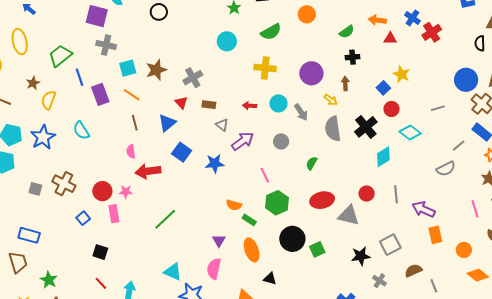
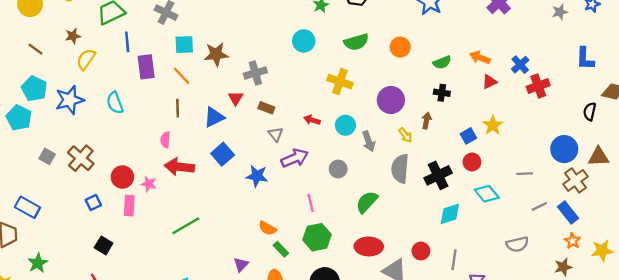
orange circle: (307, 14) -> (400, 47), moved
red triangle: (390, 38) -> (489, 82), turned -40
gray line: (459, 146) -> (539, 206), moved
green semicircle: (312, 163) -> (367, 202), size x1.5

